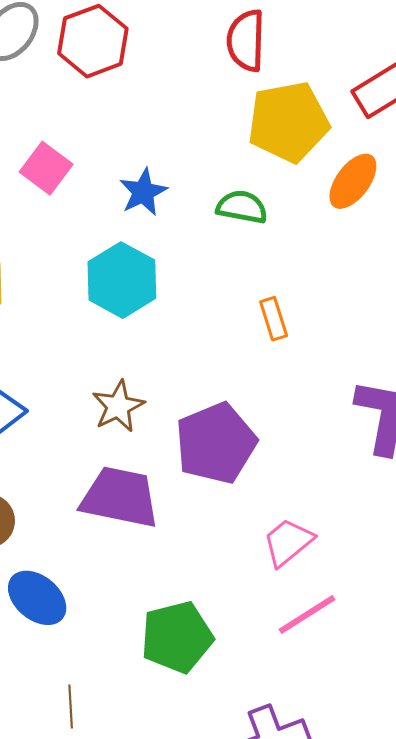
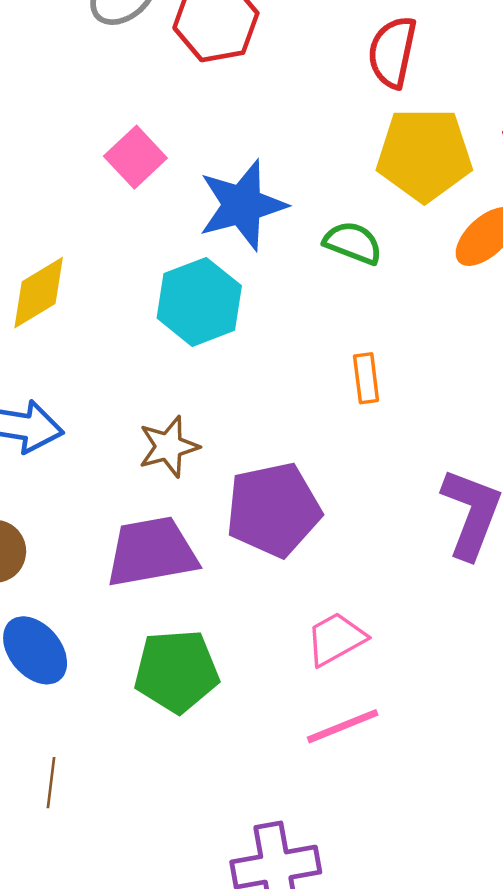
blue star: (143, 192) -> (242, 205), size x1.6
purple trapezoid: (120, 497) -> (152, 552), turned -32
green pentagon: (177, 637) -> (176, 671), moved

